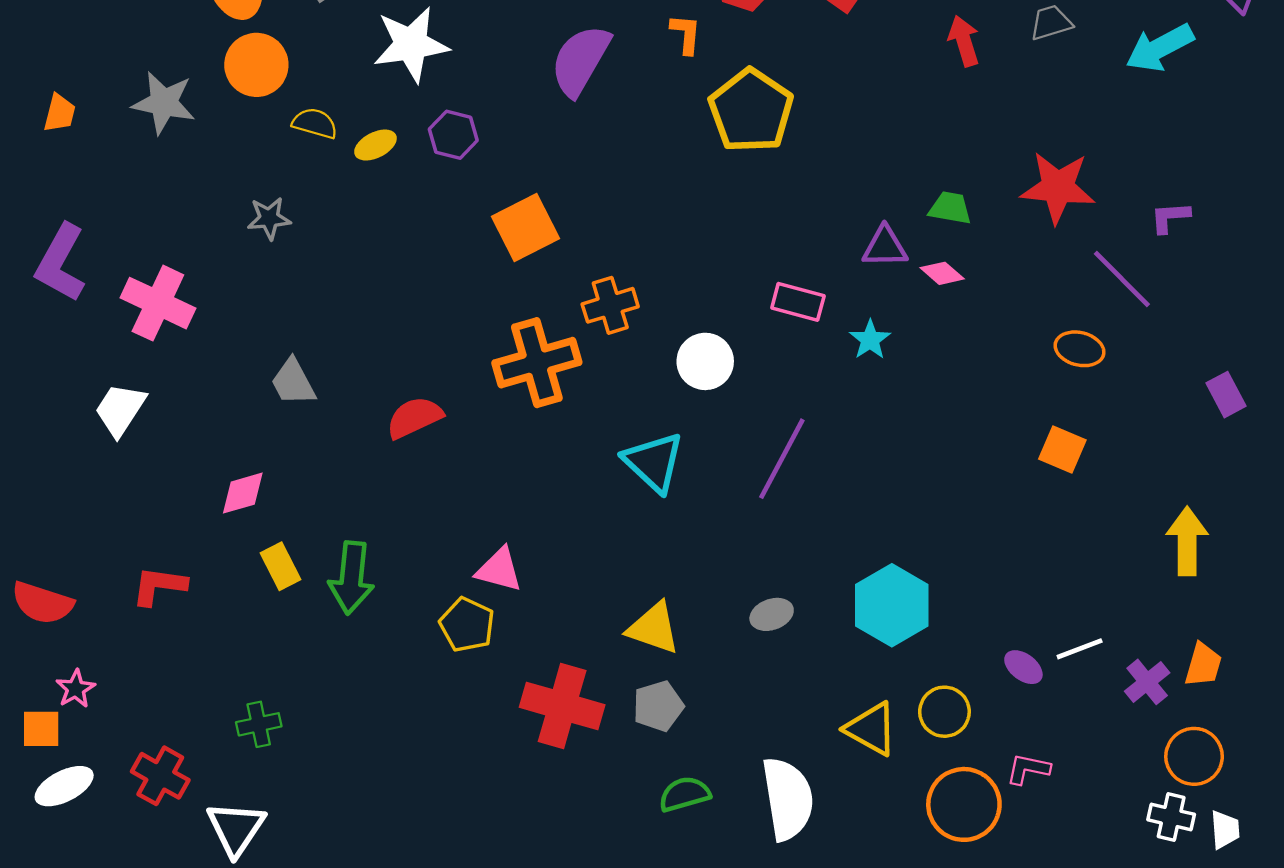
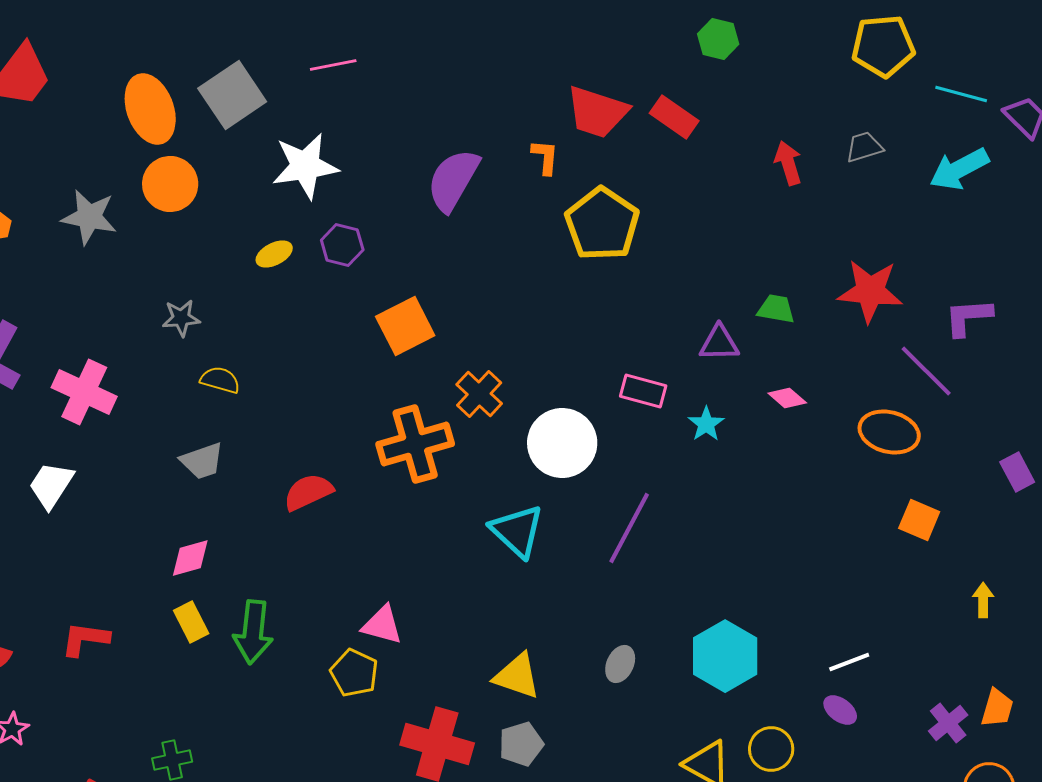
yellow semicircle: (315, 123) -> (220, 380), moved
purple L-shape: (1170, 217) -> (968, 317), size x1.4
pink diamond: (942, 273) -> (787, 398), moved
orange cross: (610, 305) -> (479, 394), turned -30
orange ellipse: (1080, 349) -> (889, 432), size x1.4
white circle: (705, 361) -> (562, 443), size x1.4
gray trapezoid: (293, 382) -> (202, 461), turned -81
orange square: (1062, 450) -> (919, 520), moved
pink diamond: (243, 493) -> (190, 558), moved
yellow arrow: (1187, 541) -> (983, 600), size x0.6
gray ellipse: (772, 614) -> (620, 664), turned -45
white line: (1080, 649) -> (849, 662), moved

